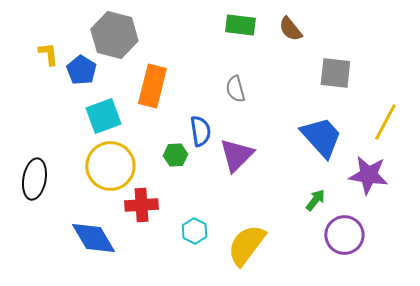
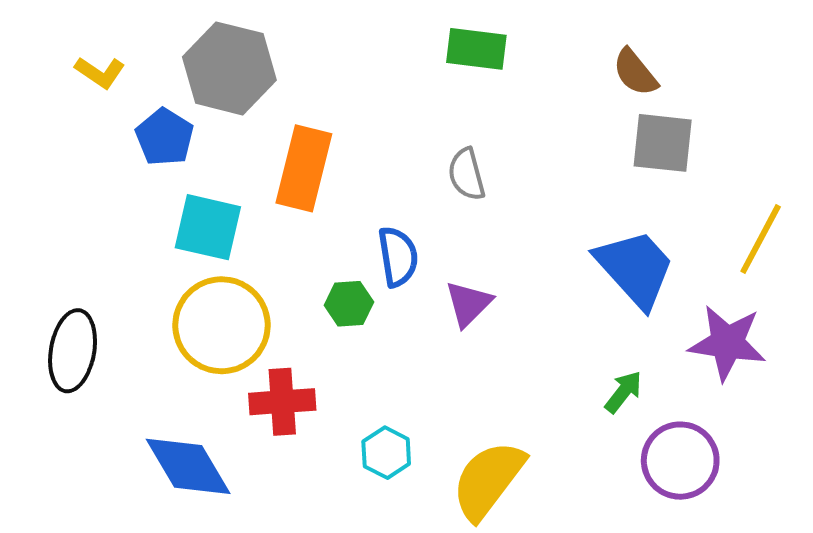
brown semicircle: (290, 29) -> (635, 72), moved
yellow L-shape: (48, 54) -> (100, 72), moved, turned 130
cyan square: (103, 116) -> (208, 227), turned 33
purple triangle: (236, 155) -> (469, 304), size x0.7

